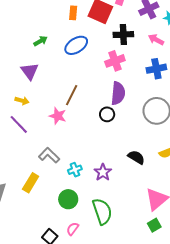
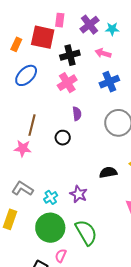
orange rectangle: (73, 13) -> (16, 44), turned 32
purple semicircle: (118, 93) -> (77, 114), size x0.6
black circle: (107, 114) -> (63, 138), moved
black semicircle: (136, 157) -> (108, 172), turned -30
green circle: (68, 199) -> (50, 228), size x1.5

